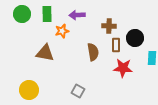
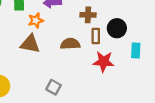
brown semicircle: (93, 52) -> (70, 44), turned -84
brown triangle: (45, 53) -> (30, 44), moved

